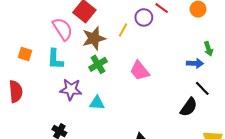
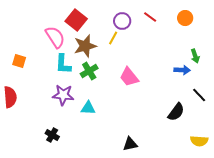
purple circle: (144, 17) -> (122, 21), moved
cyan L-shape: (55, 59) -> (63, 64), moved
black line: (202, 88) -> (199, 95), moved

